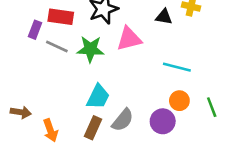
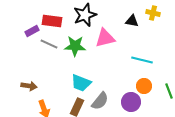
purple rectangle: (35, 30) -> (32, 31), turned 40
cyan trapezoid: (98, 97) -> (81, 83), turned 85
brown arrow: (21, 112) -> (29, 86), moved

